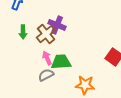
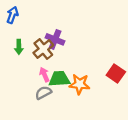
orange star: (85, 85) -> (80, 84), moved

